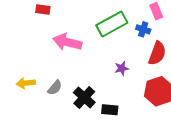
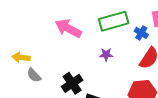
purple star: (122, 68) -> (106, 55), moved
gray semicircle: (55, 88) -> (34, 75), moved, turned 84

